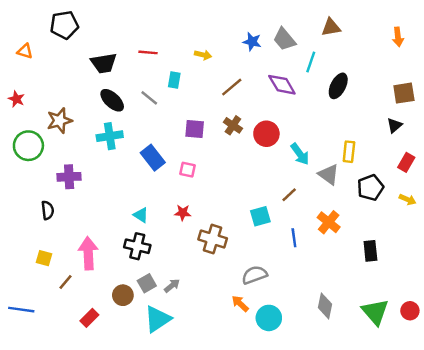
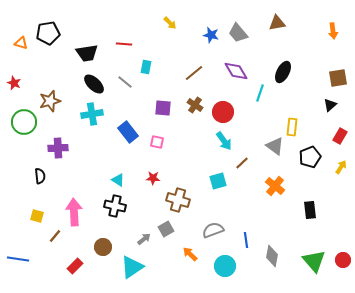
black pentagon: (64, 25) -> (48, 33), moved
yellow arrow: (203, 55) -> (170, 23), moved, turned 32
cyan line: (311, 62) -> (260, 93), moved
cyan arrow: (300, 154) -> (224, 141), moved
yellow arrow: (408, 200) -> (341, 167), turned -80
blue line: (294, 238) -> (246, 240), moved
gray square: (147, 283) -> (166, 229), moved
orange arrow: (240, 304) -> (190, 254), moved

